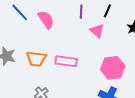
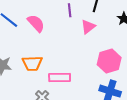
pink triangle: (97, 31) -> (88, 27), turned 49
pink rectangle: (66, 61) -> (60, 78), moved

